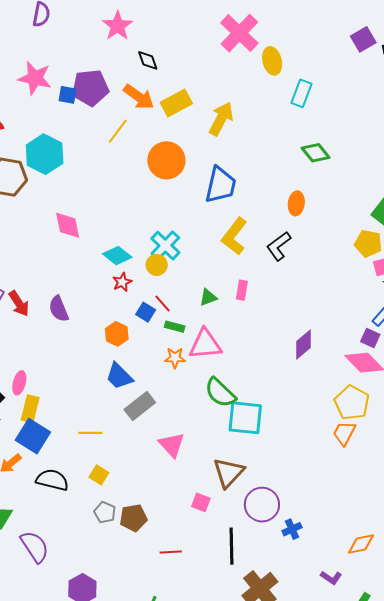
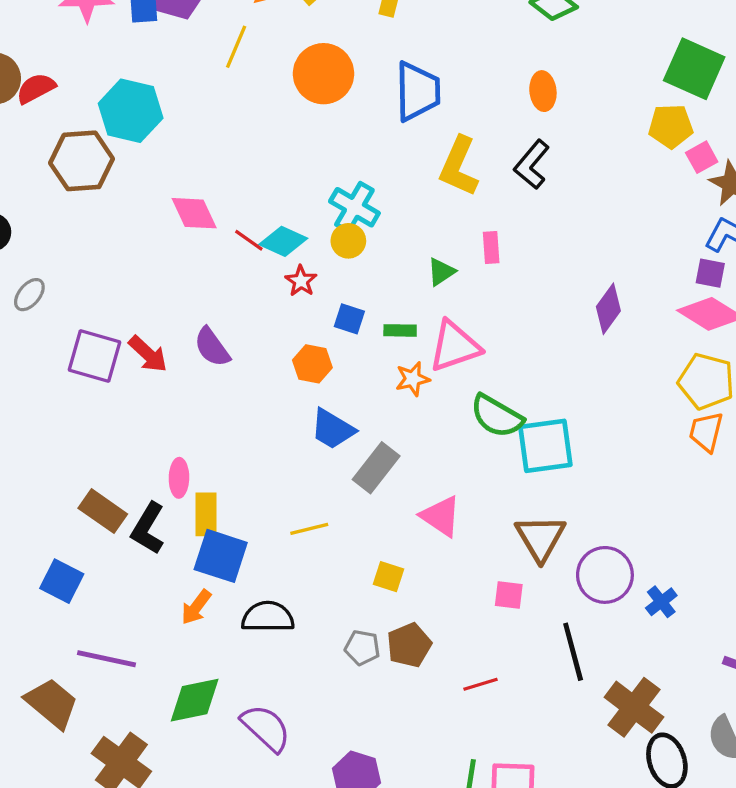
red line: (162, 304) -> (249, 240), moved
yellow square: (99, 475) -> (389, 577), moved

